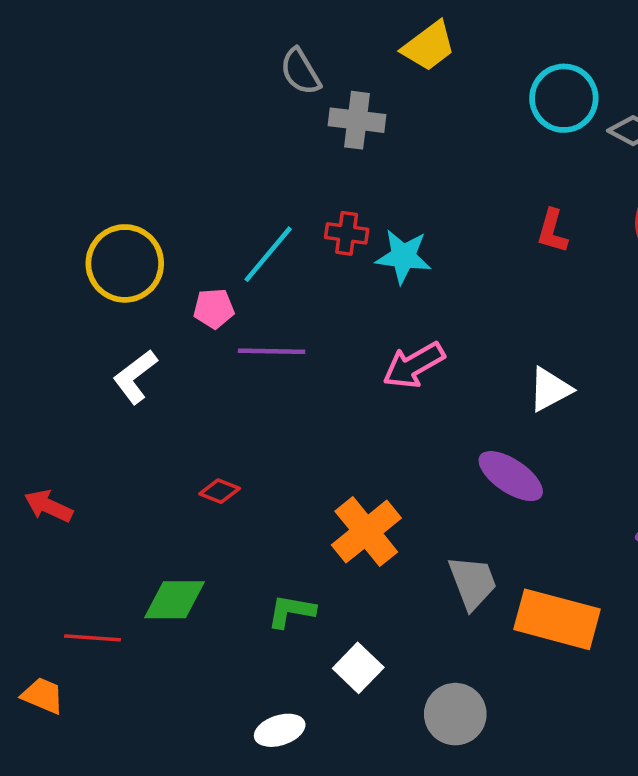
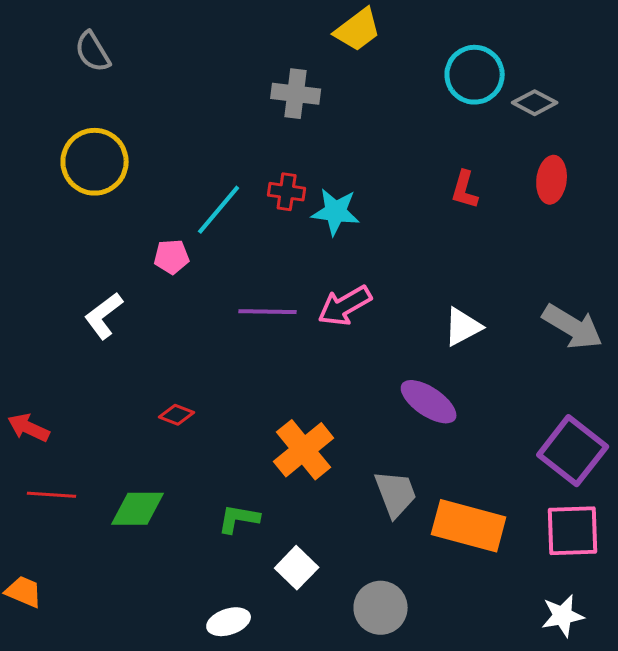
gray semicircle: (300, 72) -> (93, 52), moved
yellow circle: (125, 263) -> (95, 162), moved
purple line: (272, 351) -> (268, 312), moved
red line: (92, 638) -> (52, 495), moved

